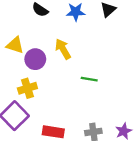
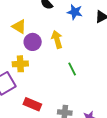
green line: (89, 79) -> (72, 69), turned 40

